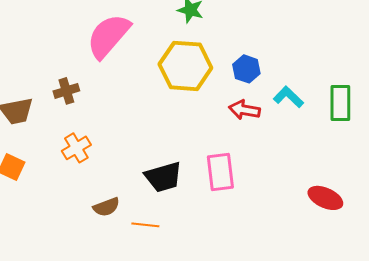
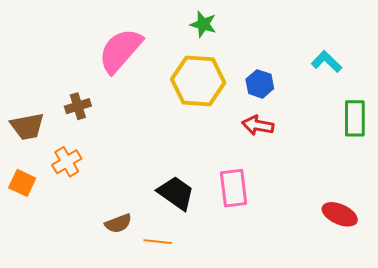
cyan L-shape: (288, 97) -> (327, 62), moved
orange cross: (76, 148) -> (67, 162), moved
black trapezoid: (163, 177) -> (176, 193), turned -129

